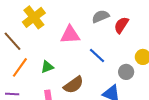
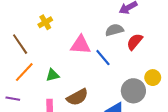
yellow cross: (34, 17) -> (45, 22), size x0.6
blue line: (97, 56) -> (103, 58), moved
gray circle: (126, 72) -> (133, 91), size x1.5

